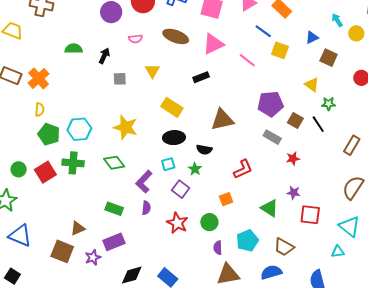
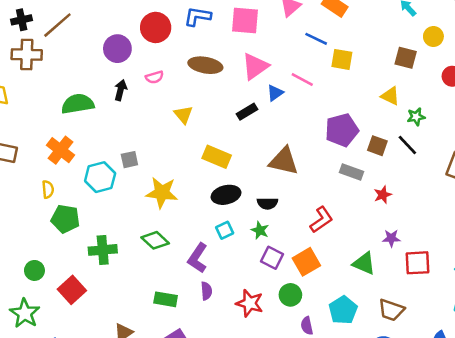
yellow circle: (356, 33) -> (433, 36), moved
blue triangle: (312, 37) -> (275, 93), moved
green semicircle: (74, 49) -> (78, 104), size x1.4
black arrow: (104, 56) -> (121, 90), moved
orange cross: (39, 78) -> (61, 150), moved
gray square: (120, 79) -> (129, 160), moved
brown triangle: (222, 120) -> (284, 161), turned 35
cyan hexagon: (79, 129) -> (100, 177), moved
red square: (45, 172) -> (72, 290), moved
purple square: (181, 189) -> (272, 258), moved
orange square: (226, 199) -> (306, 262), size x1.5

